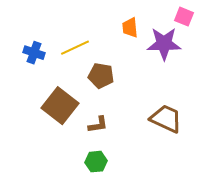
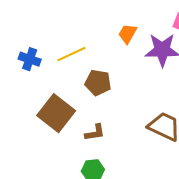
orange trapezoid: (130, 28) -> (128, 34), turned 35

